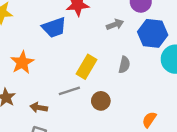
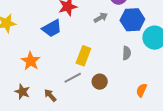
gray semicircle: (124, 65) -> (127, 53), moved
brown arrow: (39, 108) -> (50, 95), turned 48

